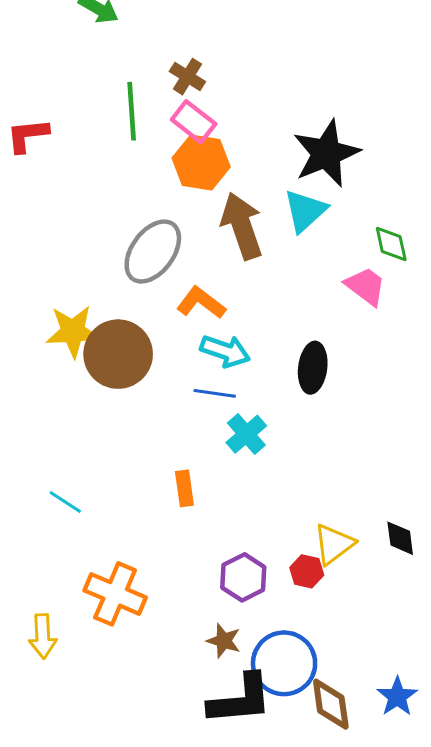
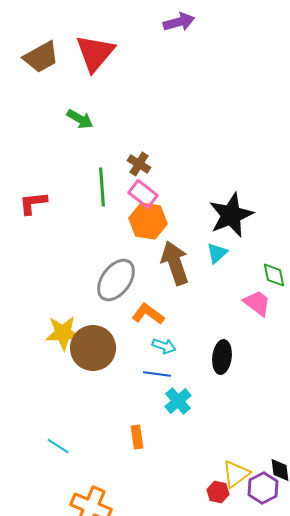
cyan triangle: (305, 211) -> (217, 253), size x0.7
cyan arrow: (225, 351) -> (164, 346), size x0.7
purple hexagon: (243, 577) -> (263, 488), moved

